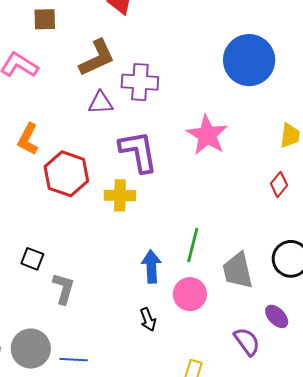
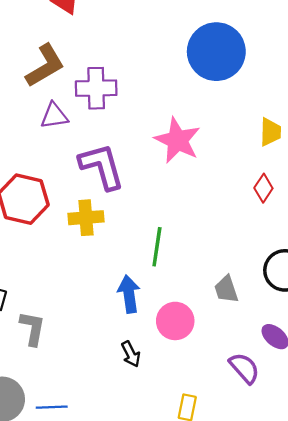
green line: (193, 245) -> (157, 247), moved
gray trapezoid: (238, 271) -> (226, 289), size x0.7

